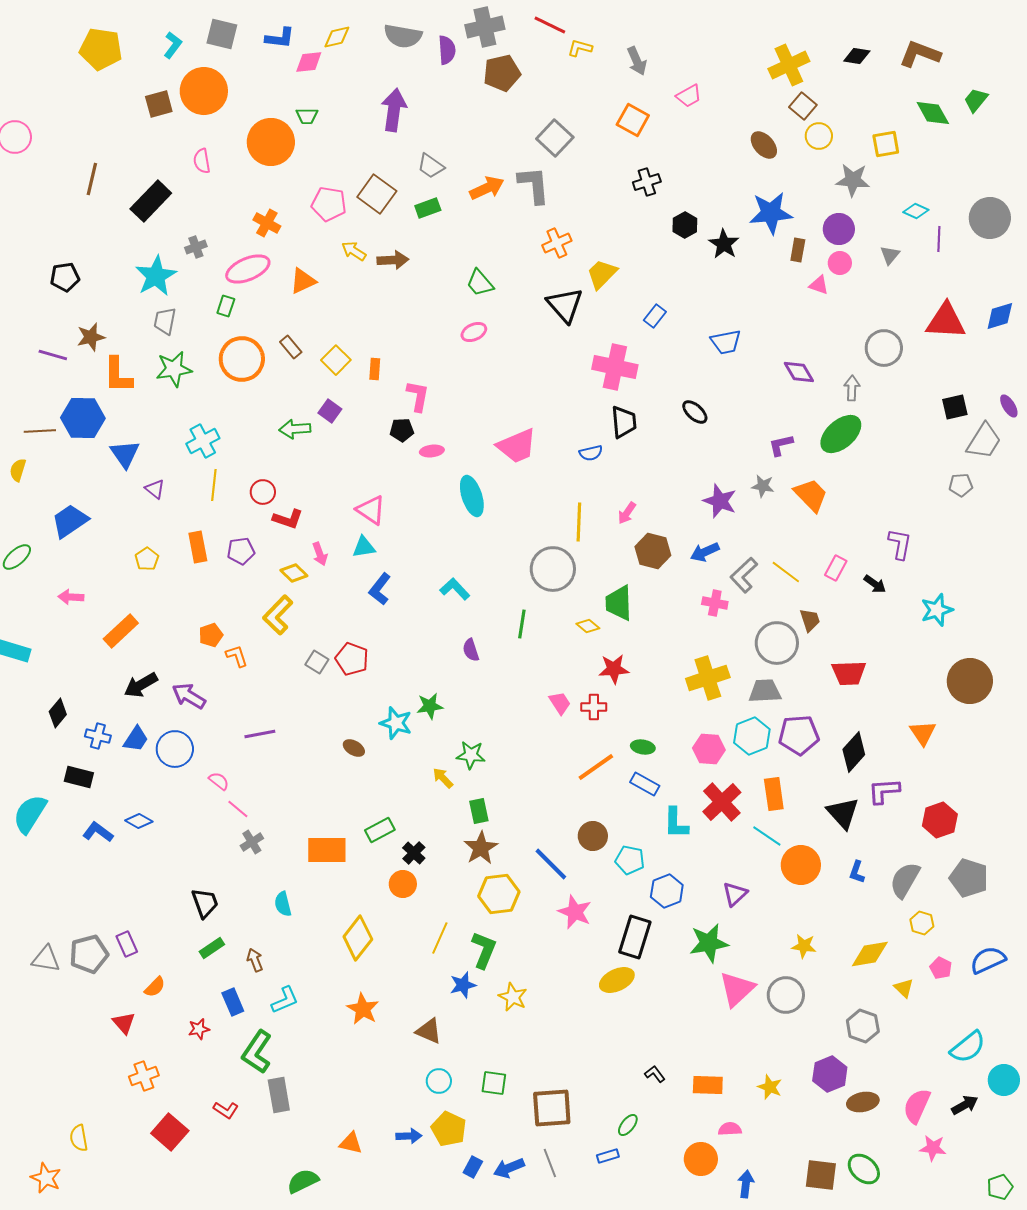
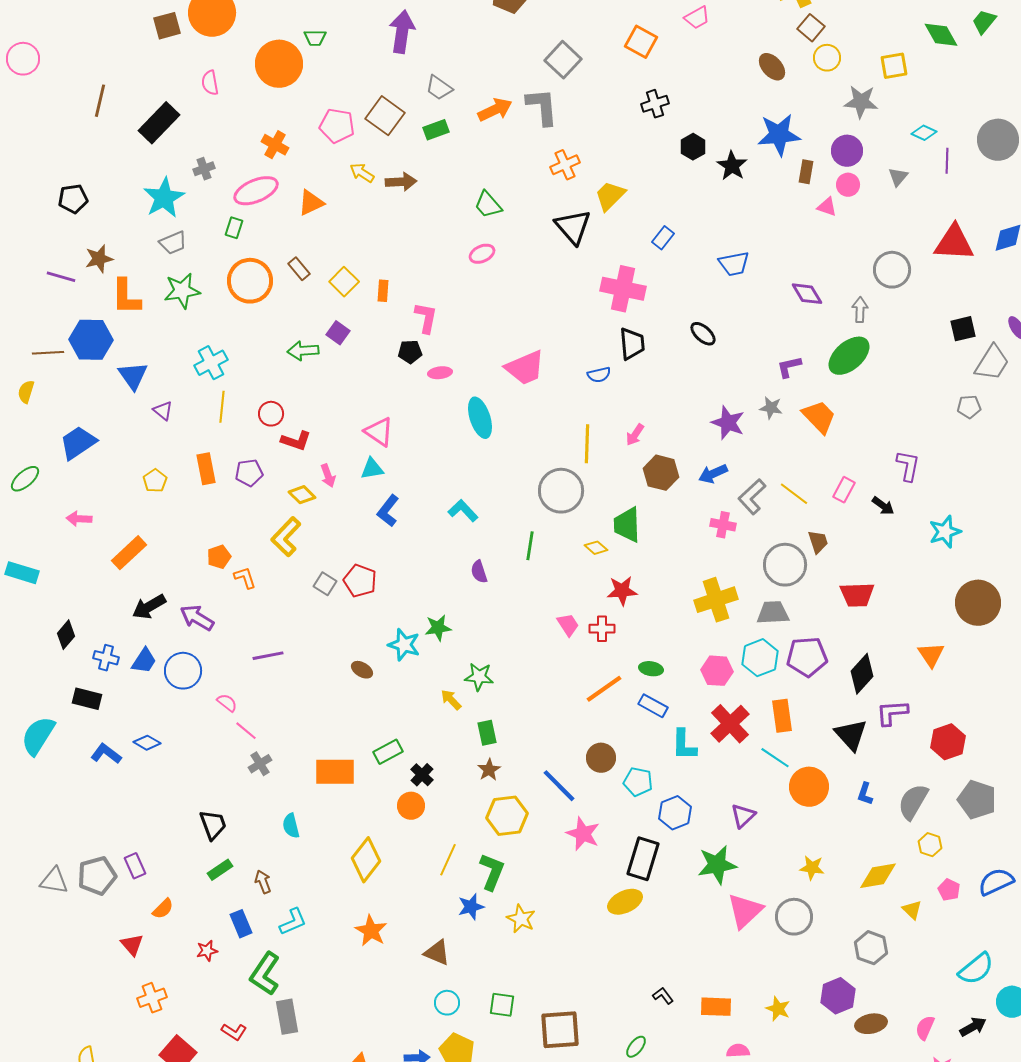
gray trapezoid: (165, 321) -> (173, 243), turned -124
brown star: (481, 848) -> (489, 770), size x0.7
pink semicircle: (917, 1106) -> (925, 1028), size x0.7

